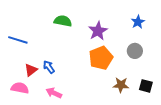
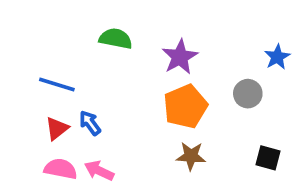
blue star: (138, 22) -> (277, 57), moved
blue line: (18, 40) -> (57, 84), moved
brown star: (121, 85) -> (191, 156), moved
pink semicircle: (20, 88) -> (61, 169), moved

